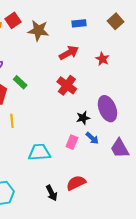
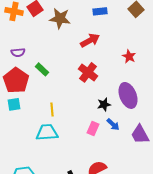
red star: (102, 59) -> (129, 56), moved
yellow line: (12, 121) -> (52, 109), moved
cyan trapezoid: (39, 152) -> (47, 132), moved

